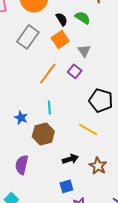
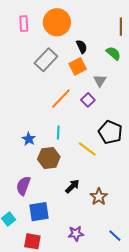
green semicircle: (83, 18) -> (113, 53), moved
yellow line: (88, 130) -> (87, 149), moved
black arrow: (70, 159) -> (72, 186), turned -35
blue square: (66, 186) -> (39, 212), moved, size x1.5

